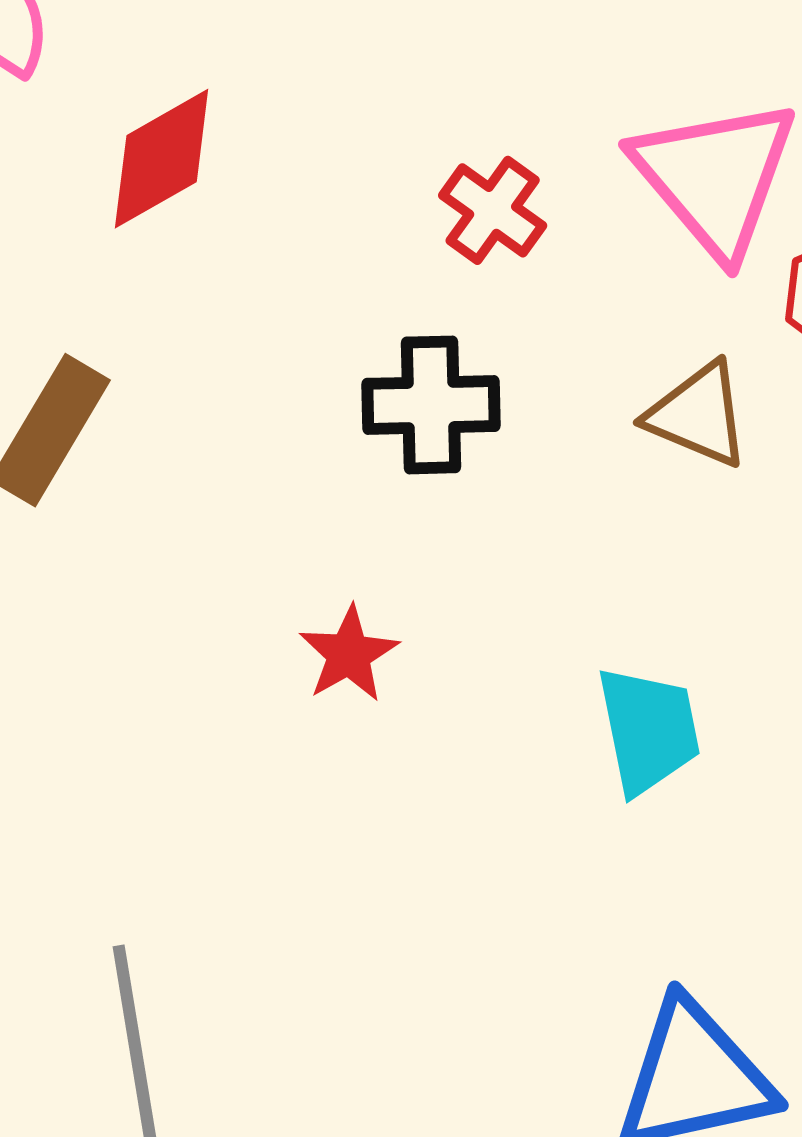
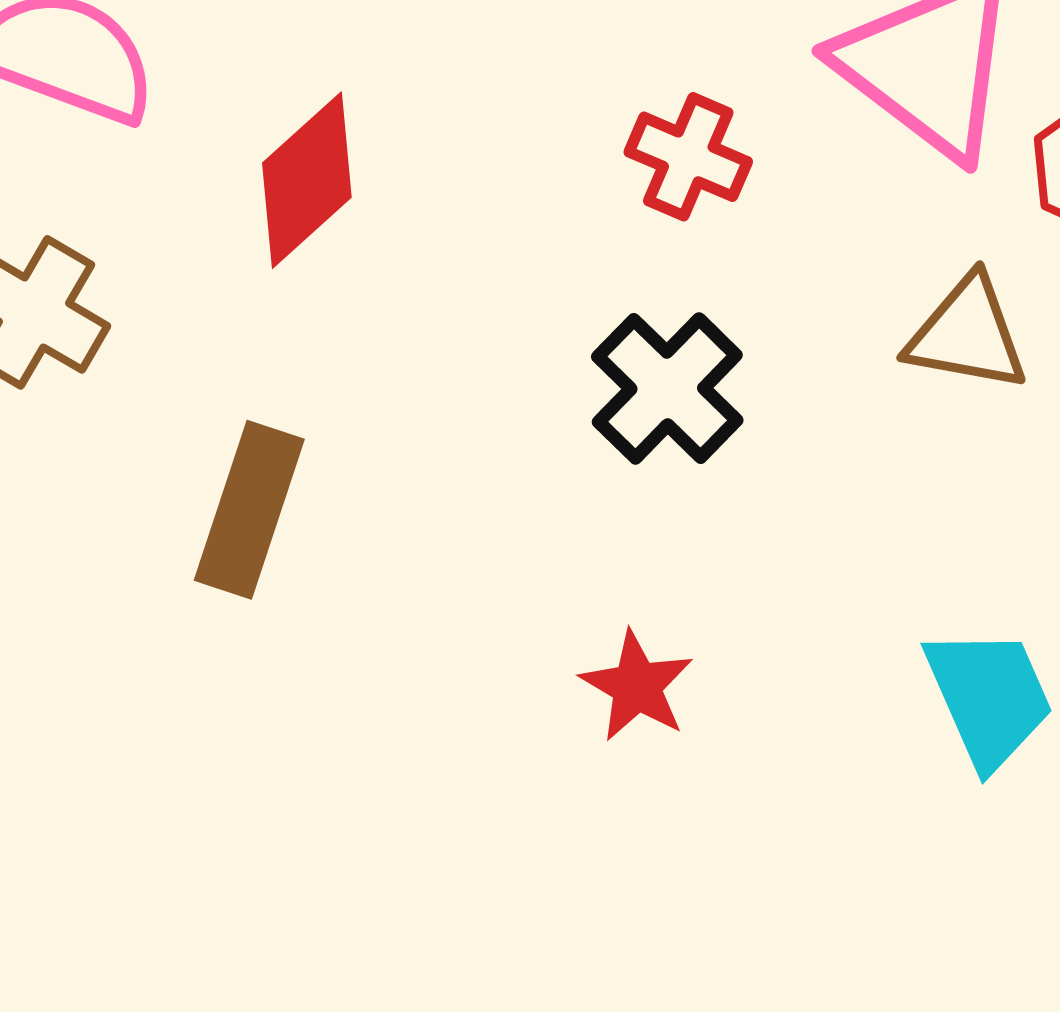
black cross: (431, 405) -> (667, 388), turned -32

